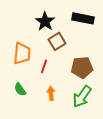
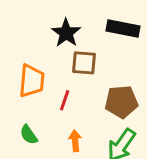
brown square: (57, 41) -> (84, 63), turned 36

